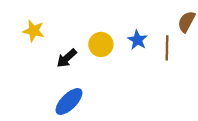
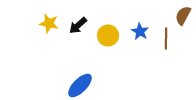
black arrow: (67, 58) -> (78, 25), moved

